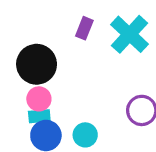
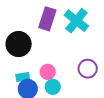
purple rectangle: (84, 28) -> (47, 19), size x1.6
pink circle: (39, 99) -> (48, 72), moved

